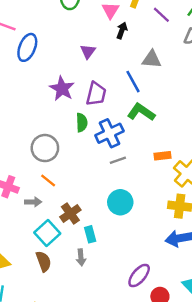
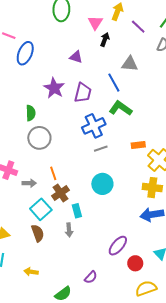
purple triangle: (88, 51) -> (76, 57), turned -48
green semicircle: (82, 123) -> (31, 113), moved
orange line: (48, 181) -> (53, 173), moved, turned 32

